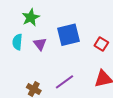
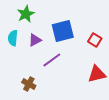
purple triangle: (40, 44) -> (35, 40), turned 40
purple line: (64, 82) -> (52, 60), moved

